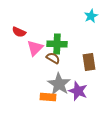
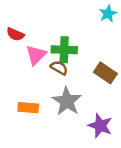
brown rectangle: (89, 62) -> (105, 73), turned -48
purple star: (78, 91) -> (100, 126), moved
orange rectangle: (48, 97) -> (28, 108), moved

